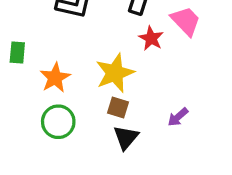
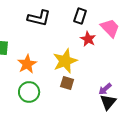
black triangle: (126, 137) -> (108, 102), moved

